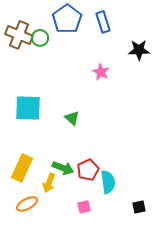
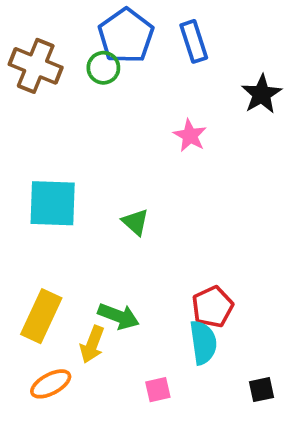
green circle: (40, 38) -> (103, 68), moved
black star: (139, 50) -> (261, 94), turned -30
red pentagon: (88, 170) -> (213, 307), moved

